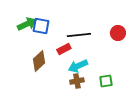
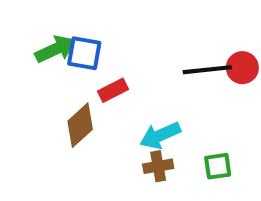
black line: (79, 35) -> (207, 70), moved
red rectangle: (64, 49) -> (113, 90), moved

